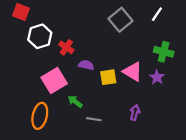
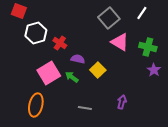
pink triangle: (133, 72) -> (120, 42), moved
yellow square: (108, 77) -> (98, 70), turned -35
purple star: (157, 77) -> (154, 70), moved
green arrow: (75, 101) -> (72, 77), moved

